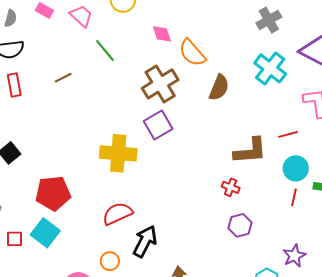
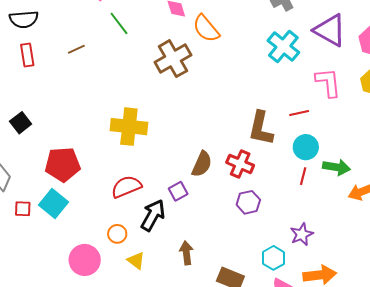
brown semicircle: (219, 88) -> (202, 164), moved
purple square: (158, 125) -> (178, 191), moved, size x0.7
brown L-shape: (250, 151) -> (261, 128), turned 105
red cross: (231, 187) -> (240, 164), size x1.5

